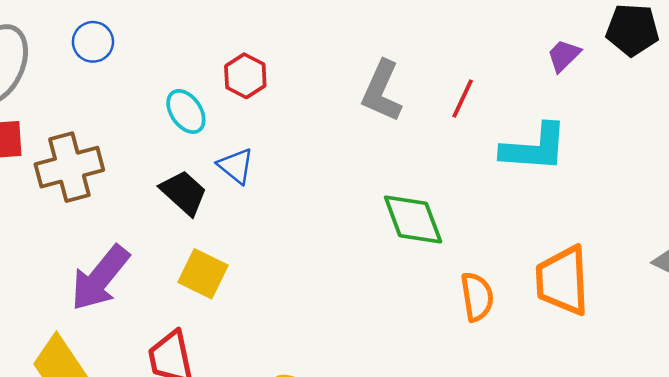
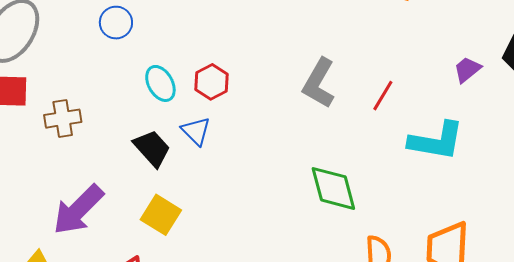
blue circle: (93, 42) -> (116, 23), moved
red hexagon: (245, 76) -> (211, 82), moved
brown cross: (69, 167) -> (63, 119), size x0.7

